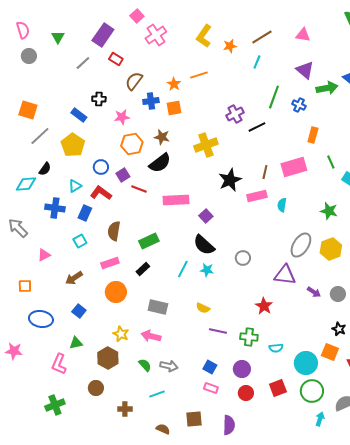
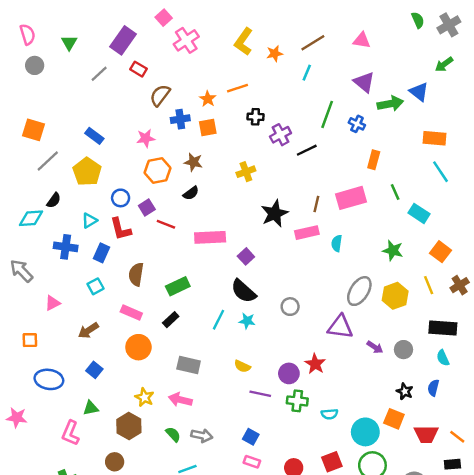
black cross: (99, 99) -> (255, 117), moved
yellow cross: (206, 145) -> (246, 172), size x0.7
black semicircle: (160, 163) -> (191, 193), size x0.6
red L-shape: (101, 193) -> (121, 229), turned -140
pink rectangle: (110, 263) -> (131, 313), turned 42
purple circle: (242, 369) -> (289, 373), moved

